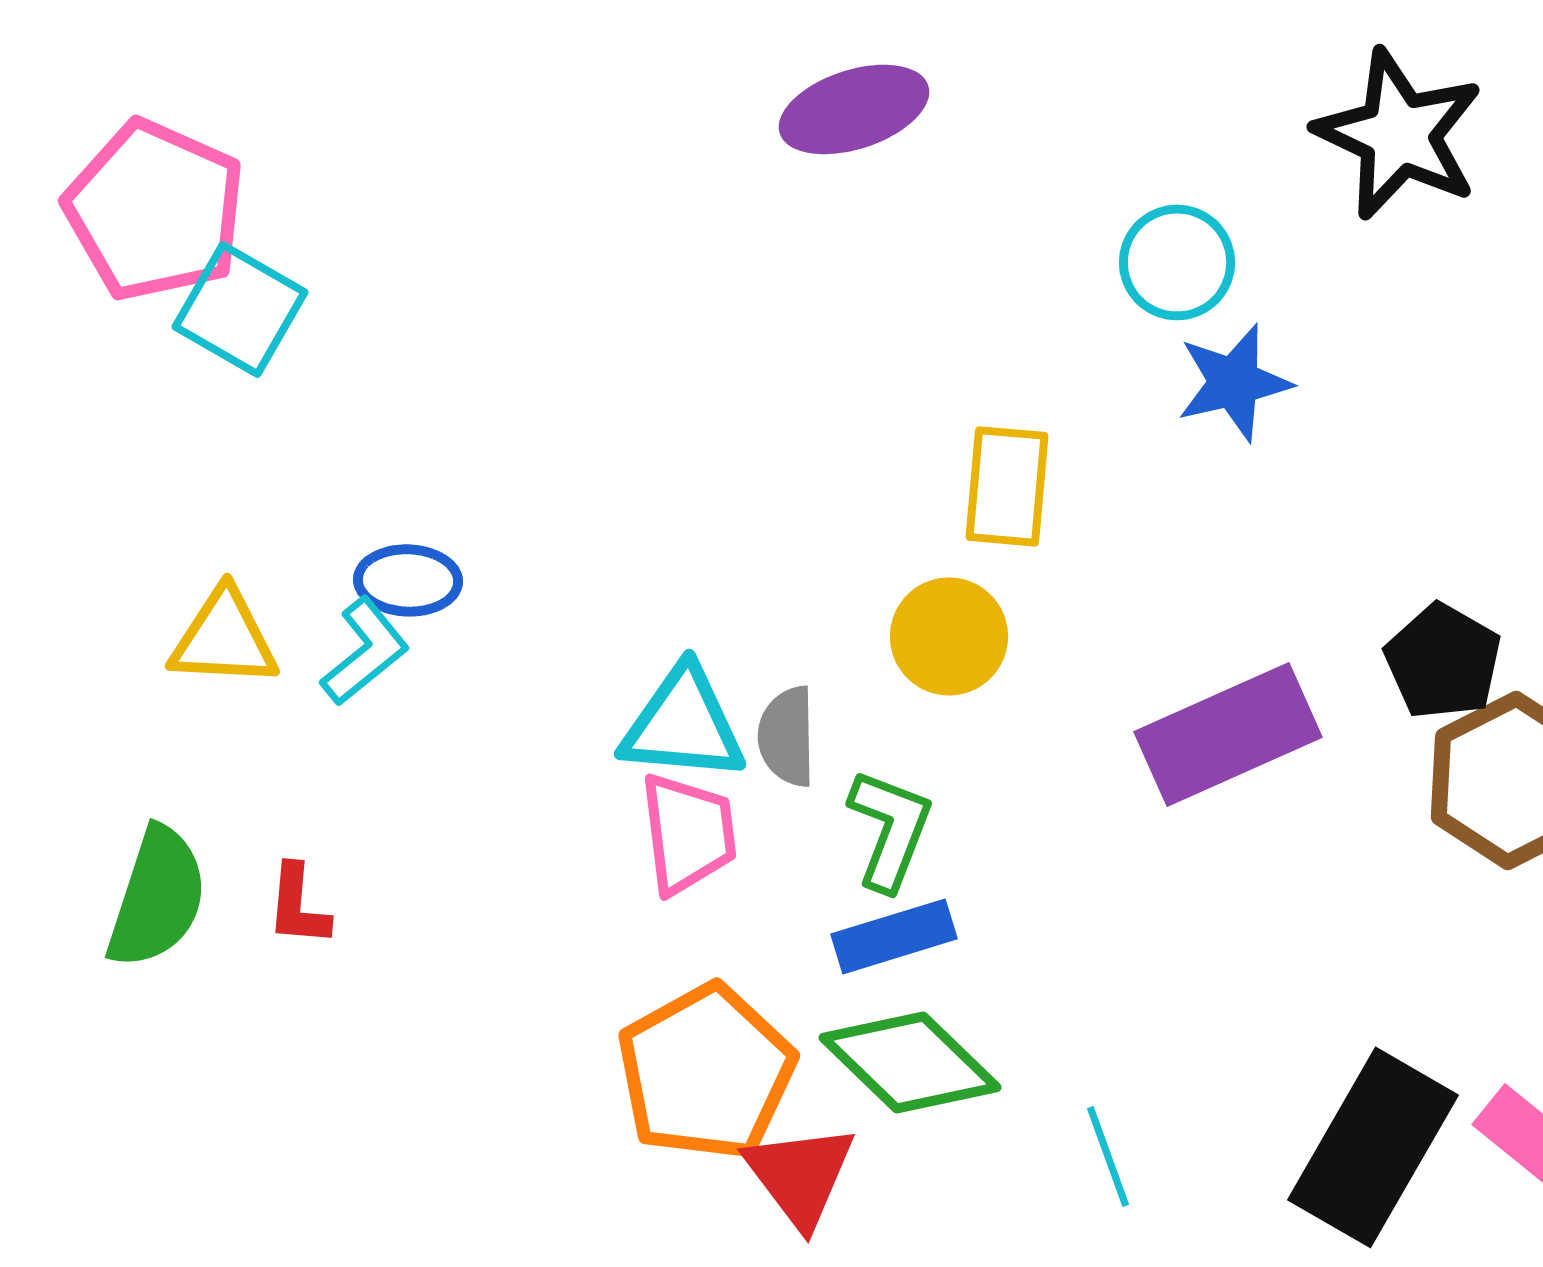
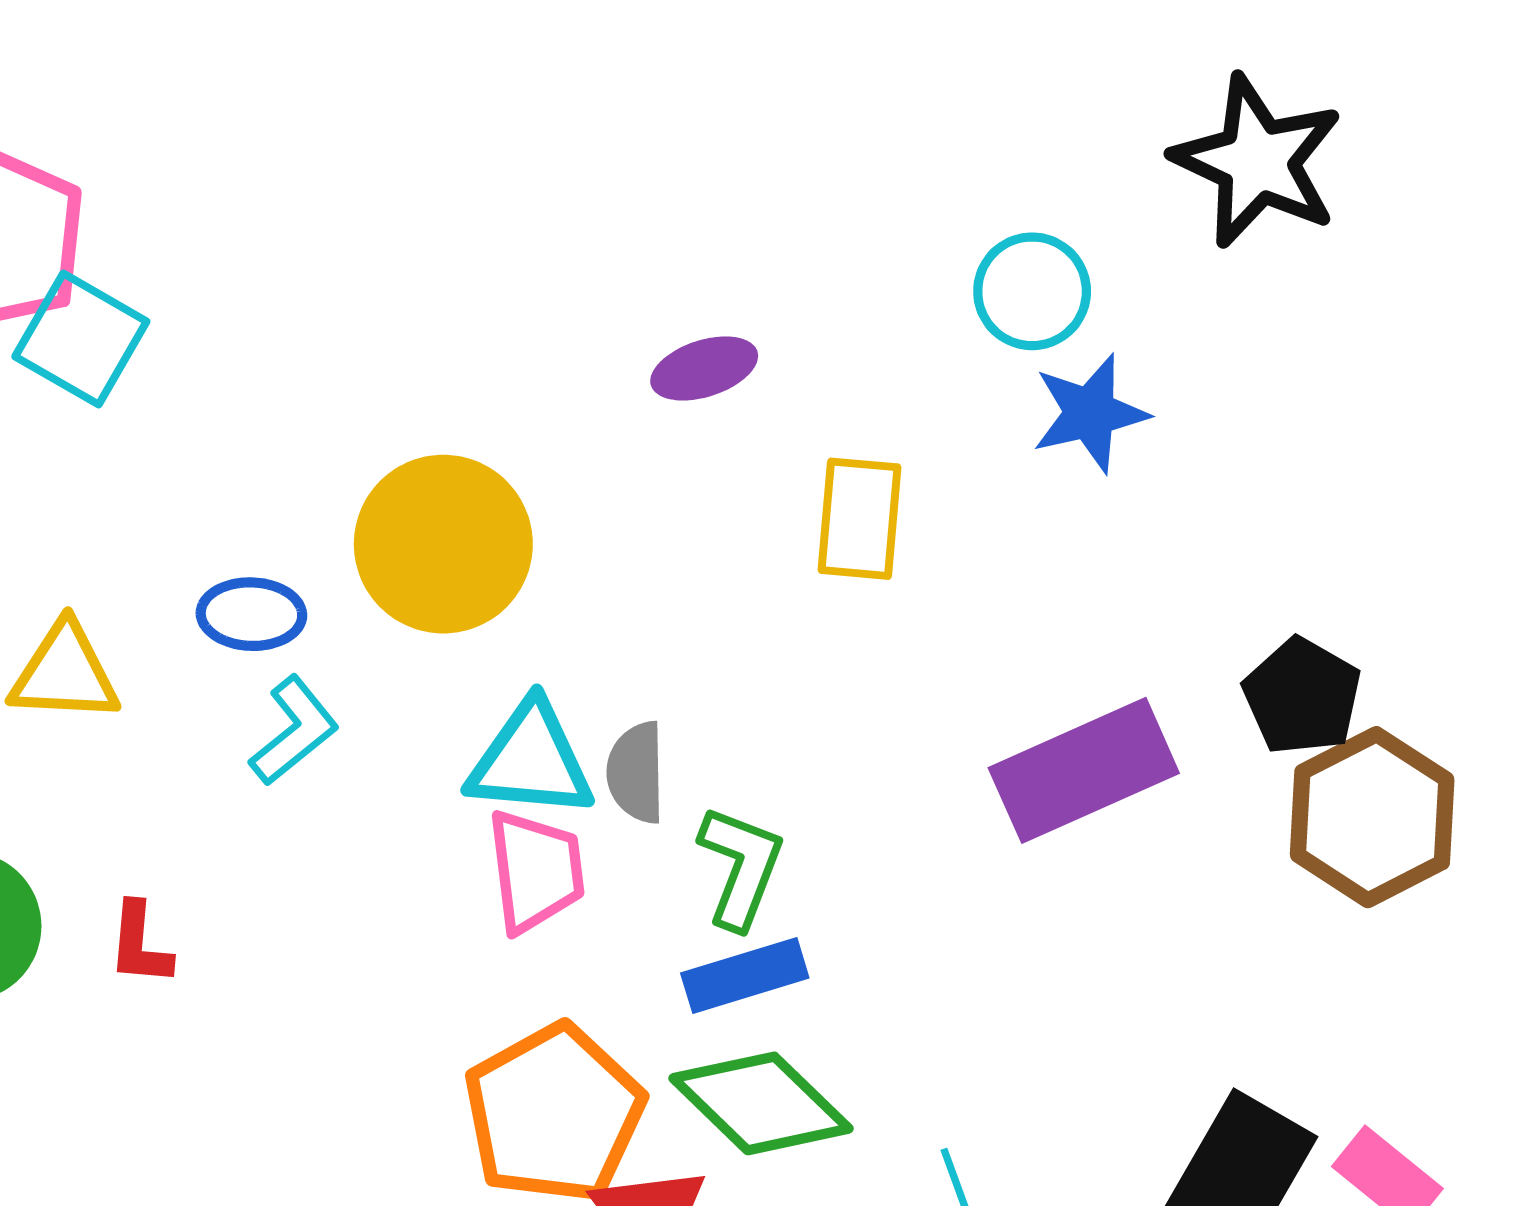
purple ellipse: (854, 109) -> (704, 368), moved, size x0.7
yellow circle: (949, 636) -> (443, 544), moved, size x1.5
cyan L-shape: (365, 651) -> (294, 731), moved

